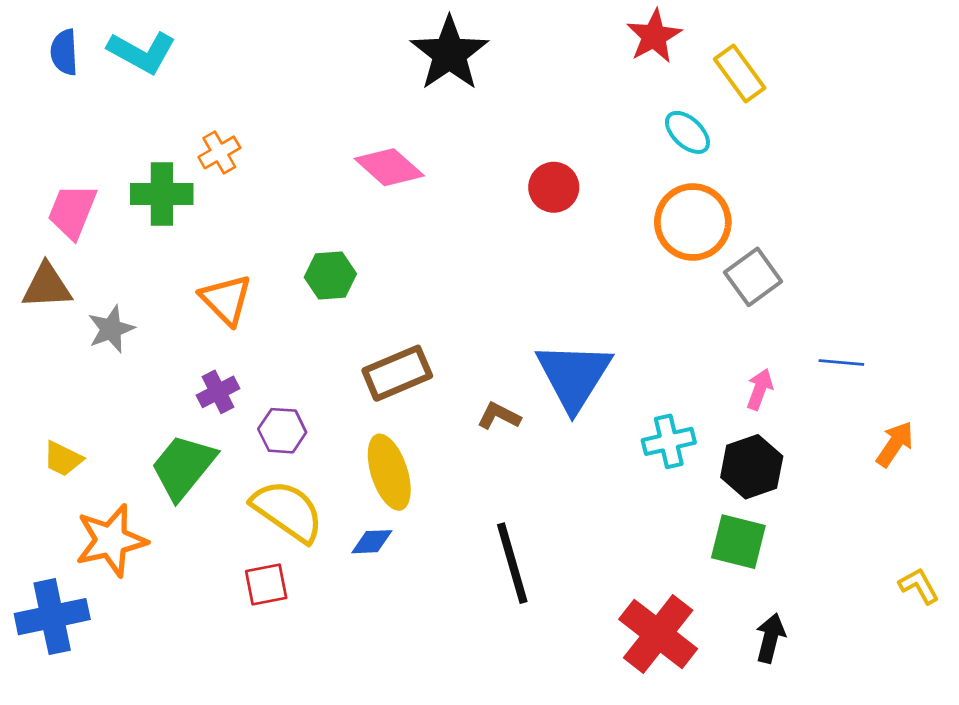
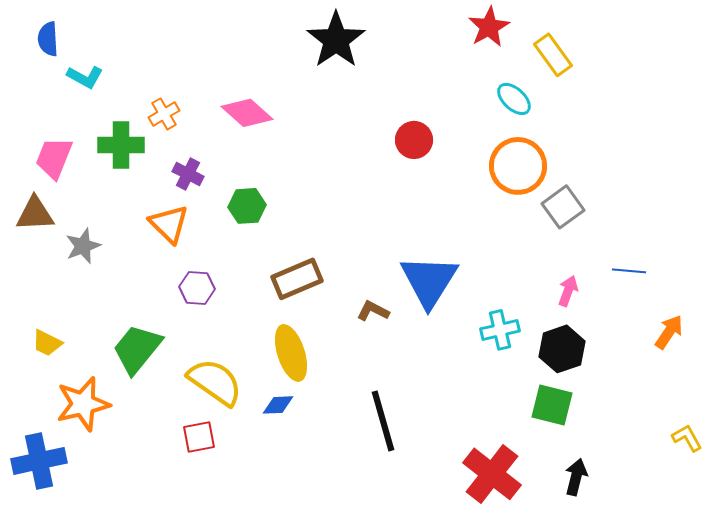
cyan L-shape: (142, 52) -> (85, 77), moved, size x0.7
pink diamond: (389, 167) -> (247, 113), moved
purple cross: (218, 392) -> (188, 174), moved, turned -36
purple hexagon: (282, 431) -> (197, 288), moved

